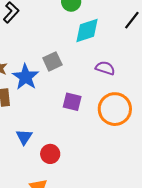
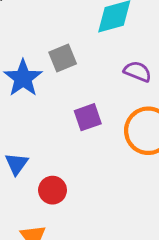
purple square: (72, 102) -> (88, 117), turned -36

